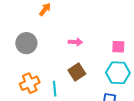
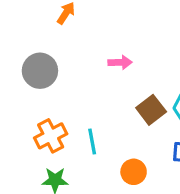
brown square: (77, 72) -> (151, 110), moved

